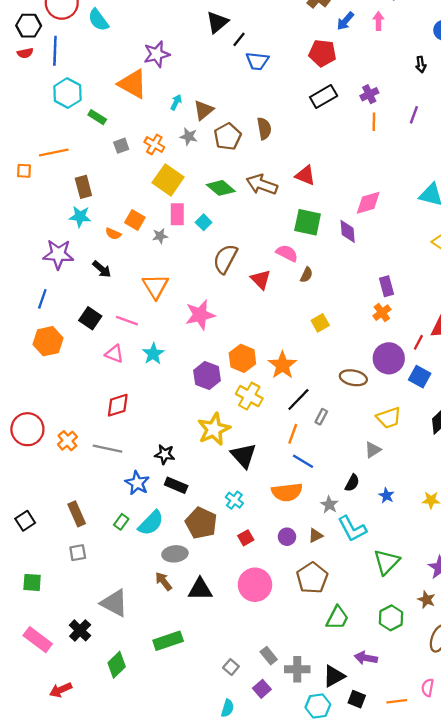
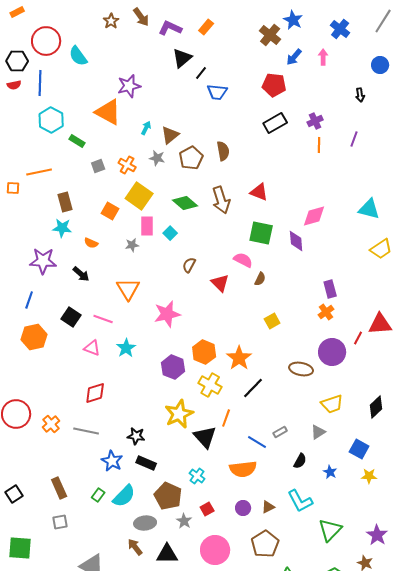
brown arrow: (262, 185) -> (221, 200), turned -128
orange square: (135, 220) -> (110, 211), moved
brown semicircle: (225, 259) -> (189, 265), size x0.6
blue square: (420, 377) -> (359, 449), moved
gray rectangle: (321, 417) -> (280, 432), moved, turned 32
orange line: (293, 434) -> (226, 418), moved
gray star: (329, 505) -> (184, 521), moved
green square: (32, 582) -> (20, 548), size x1.4

